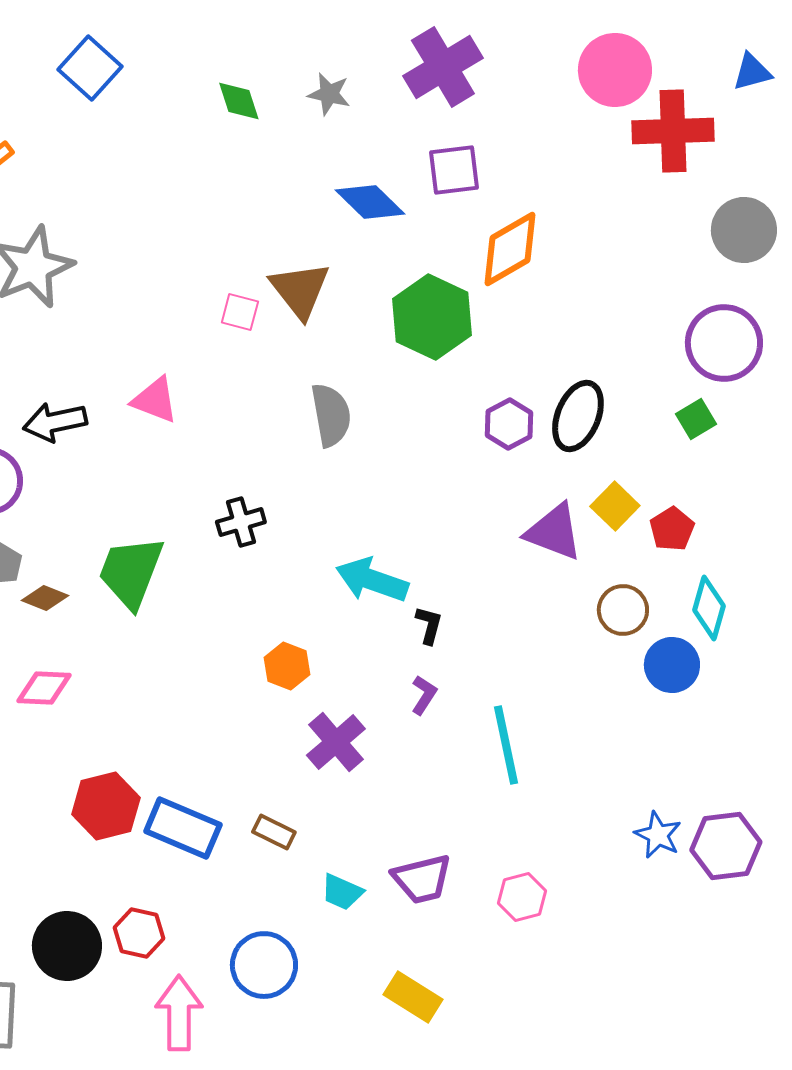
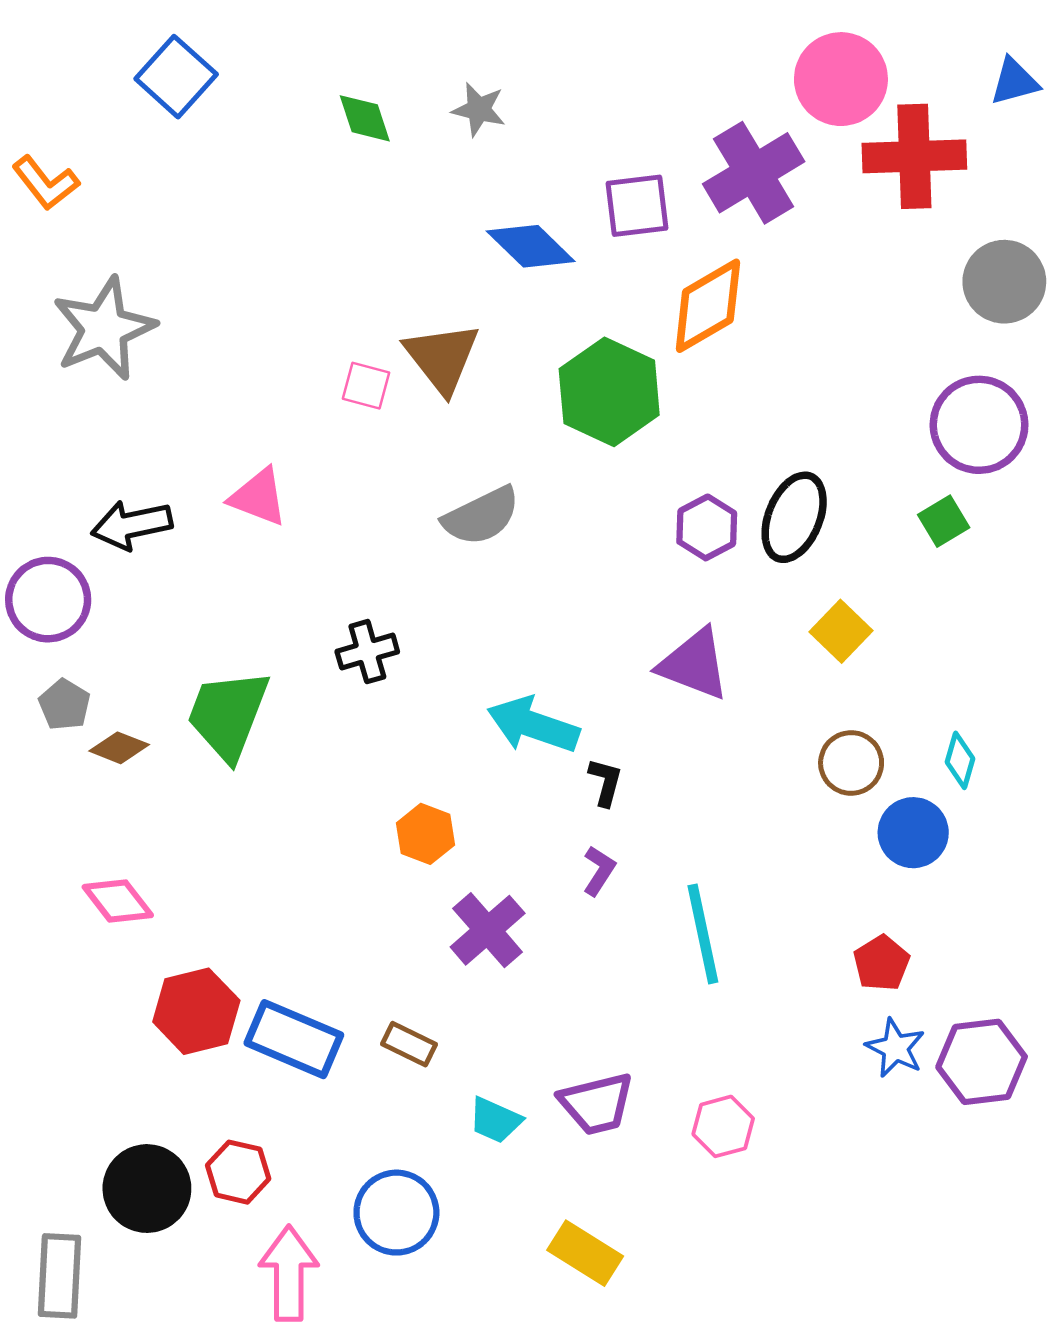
purple cross: (443, 67) -> (754, 173), moved
gray semicircle: (331, 415) -> (481, 516), turned 74
red pentagon: (672, 529) -> (881, 963), moved
purple triangle: (554, 532) -> (694, 664), moved
cyan diamond: (709, 608) -> (960, 760), size x0.7
pink diamond: (44, 688) -> (118, 901), moved, turned 50

